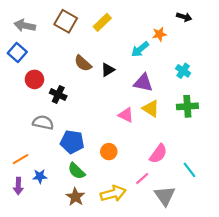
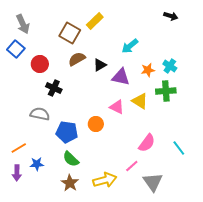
brown square: (66, 21) -> (70, 33), moved
gray arrow: (25, 26) -> (23, 24), turned -126
orange star: (159, 34) -> (148, 70), moved
brown semicircle: (83, 63) -> (77, 59), turned 108
red circle: (34, 79) -> (40, 64), moved
purple triangle: (143, 83) -> (121, 77), moved
green cross: (187, 106) -> (166, 91), moved
orange circle: (109, 152) -> (96, 124), moved
cyan line: (190, 170) -> (179, 148), moved

